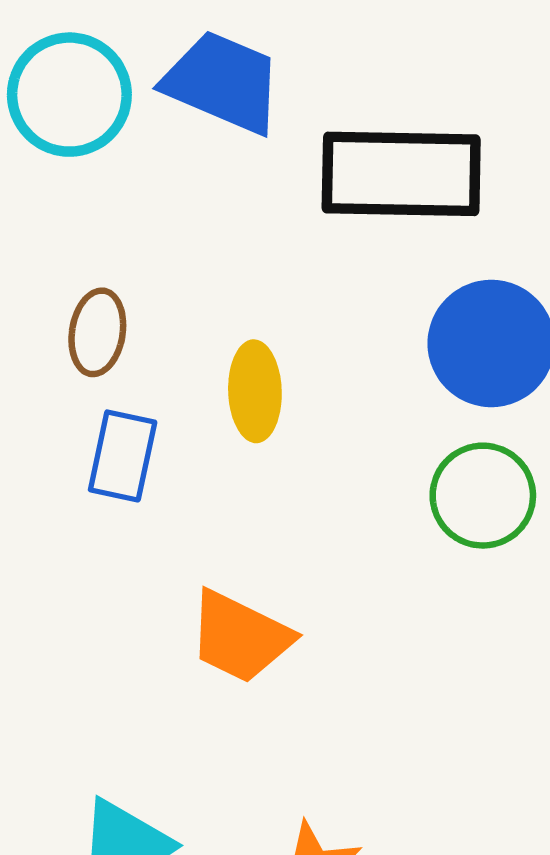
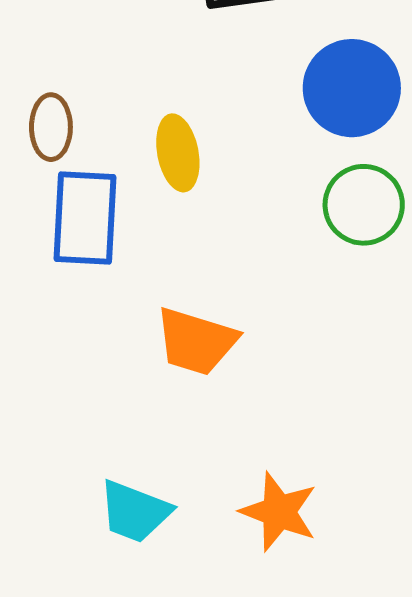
blue rectangle: (123, 456) -> (85, 218), size x1.4

